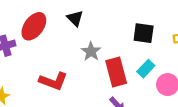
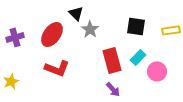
red ellipse: (34, 26) -> (52, 34), moved
gray star: (91, 51) -> (90, 29), moved

